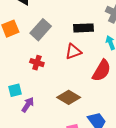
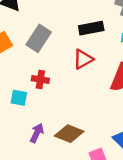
cyan square: (15, 90) -> (19, 98), moved, turned 32
brown diamond: (69, 97) -> (69, 134), moved

